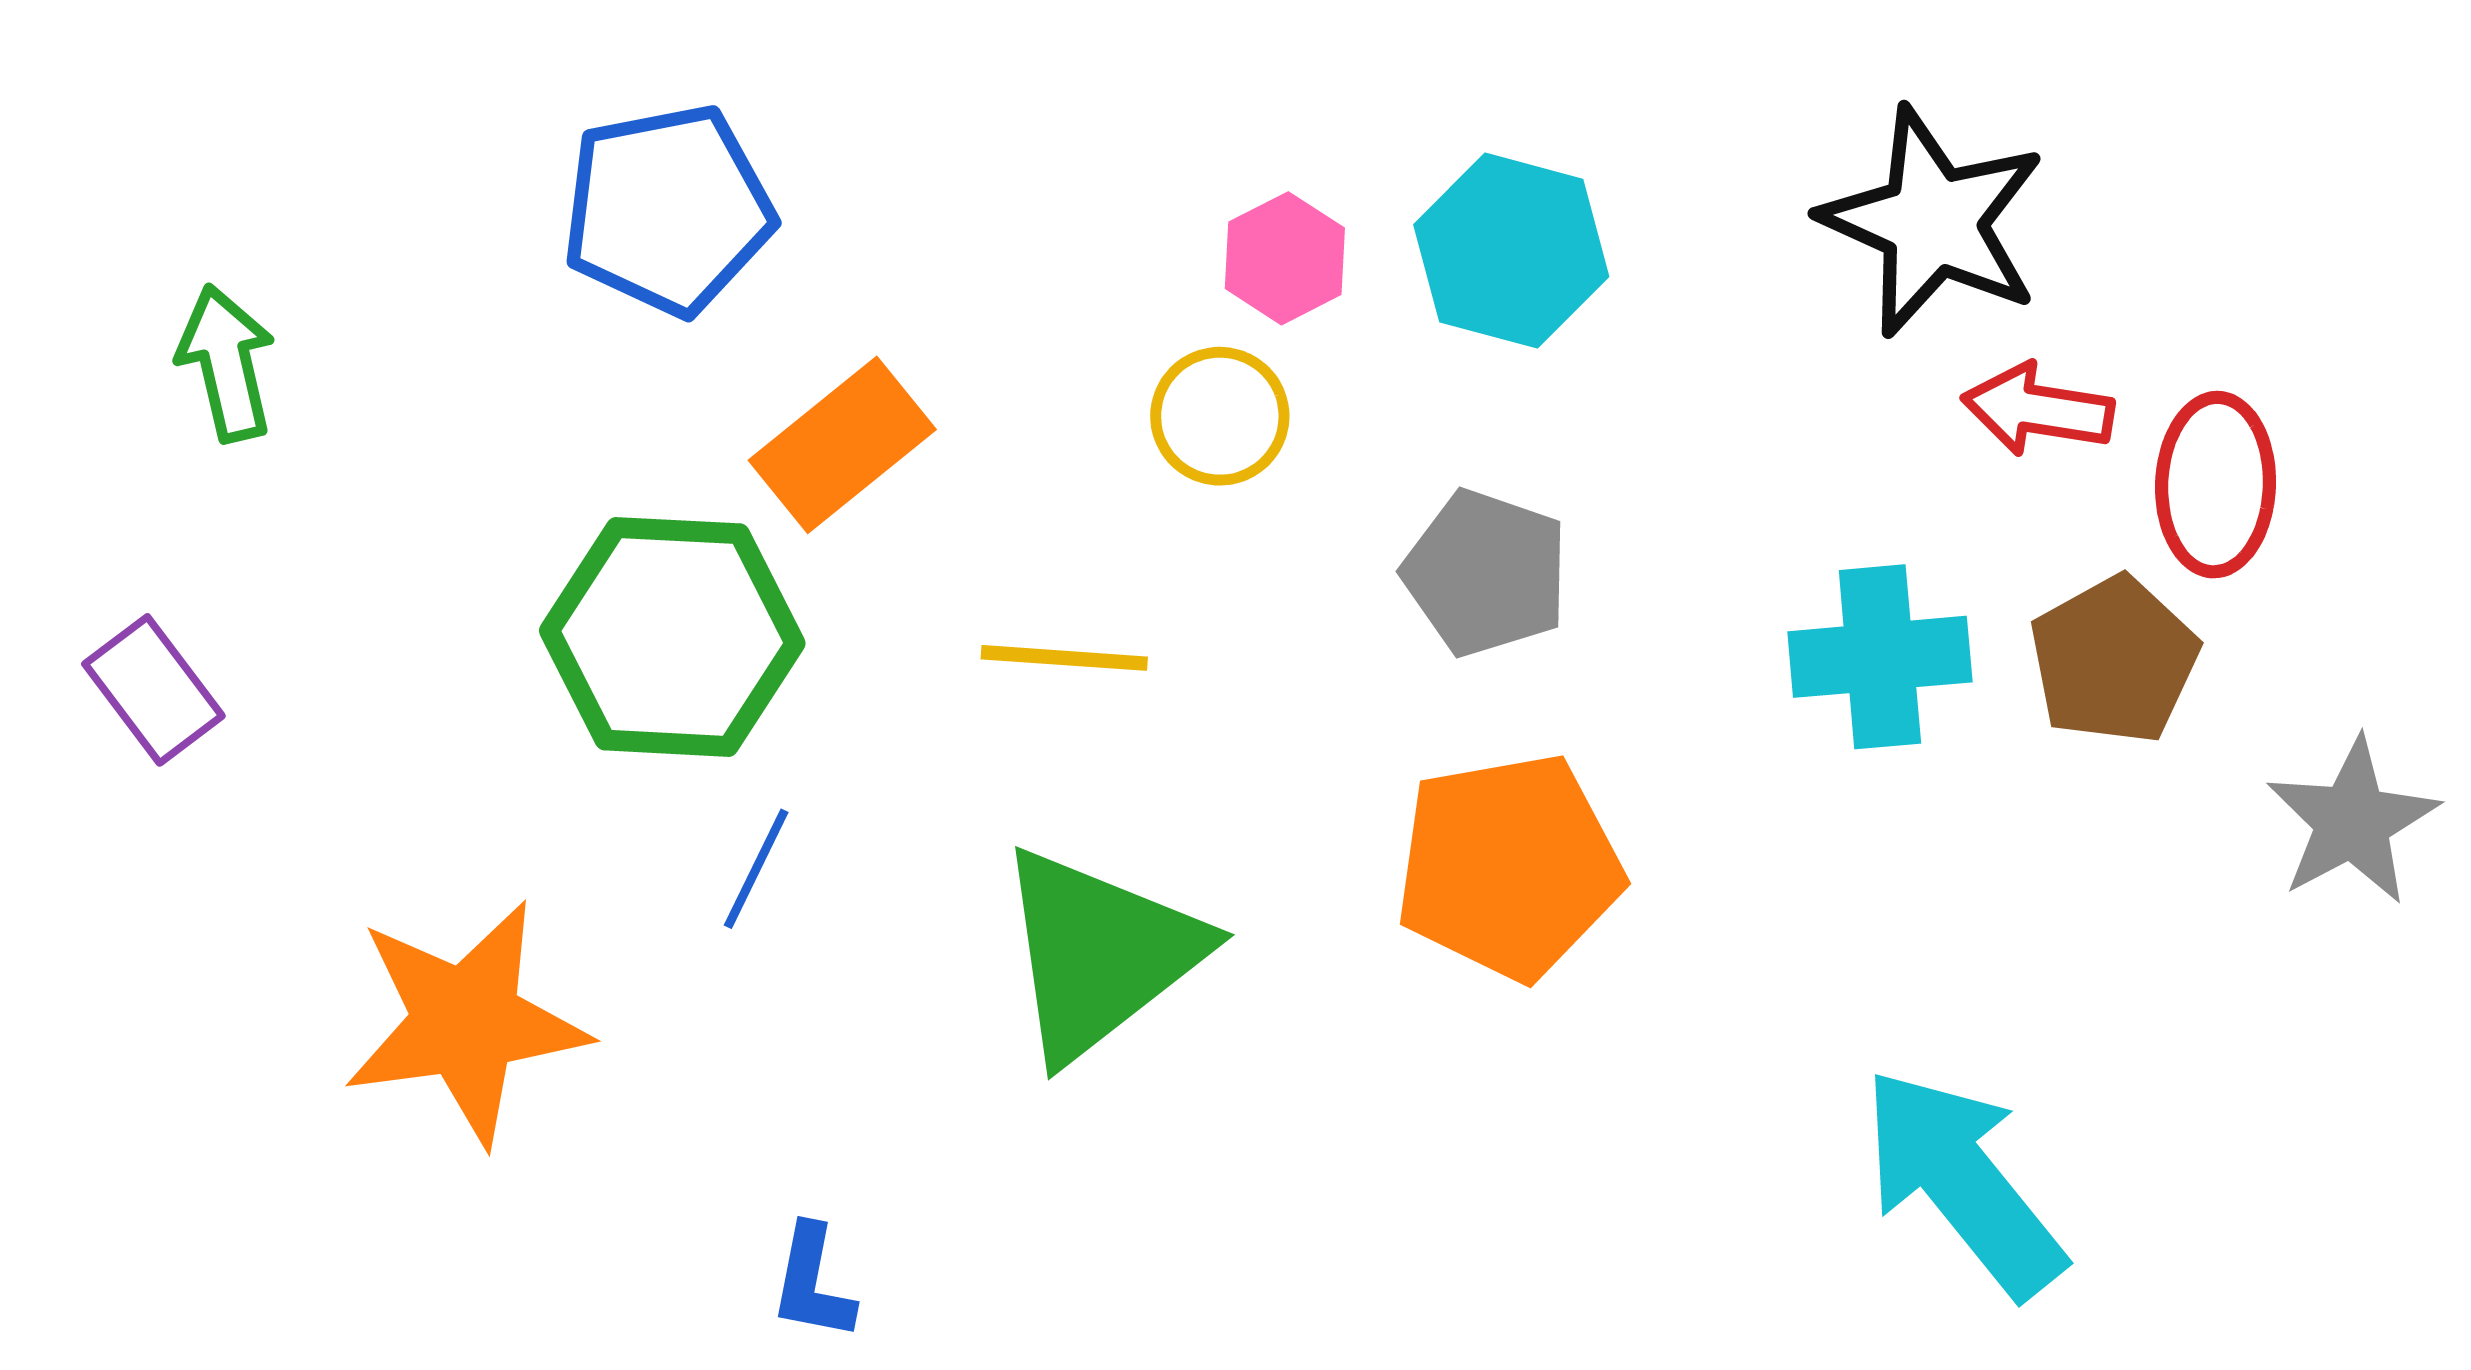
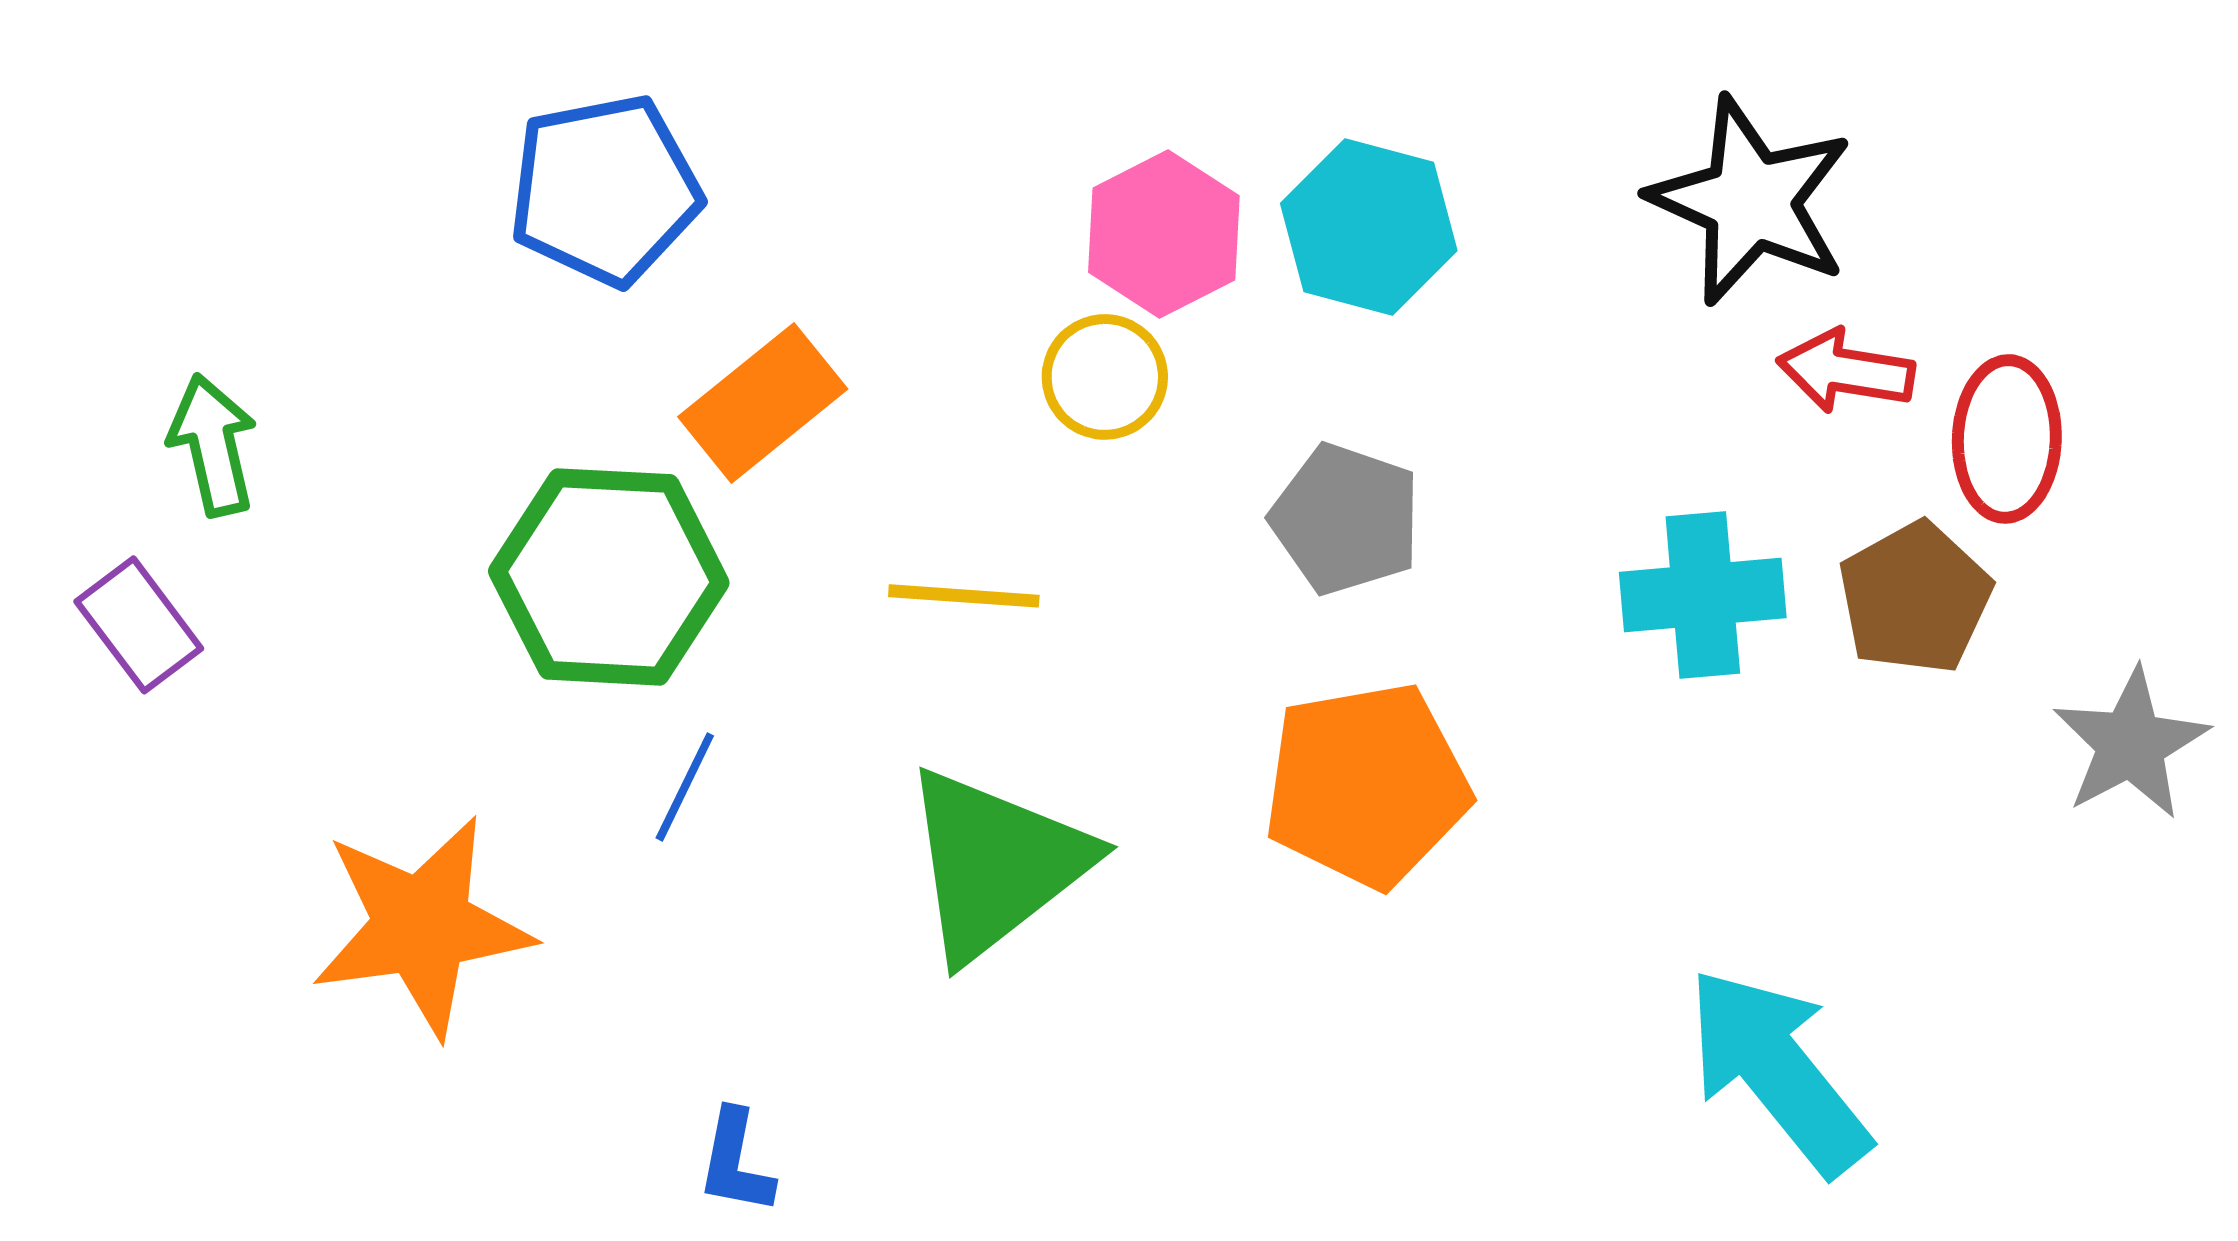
pink hexagon: (1285, 258) -> (1164, 234), size x1.4
green arrow: (226, 363) -> (213, 445), moved

